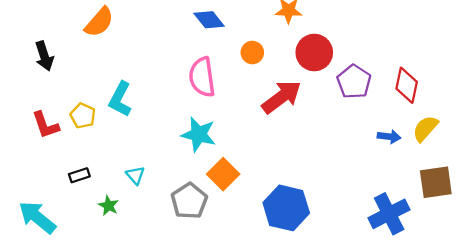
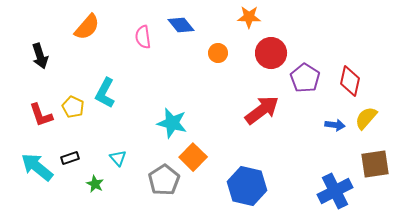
pink semicircle: (202, 77) -> (143, 37), moved, size x0.7
red arrow: (282, 97) -> (262, 110), moved
cyan arrow: (37, 217) -> (37, 167), moved

